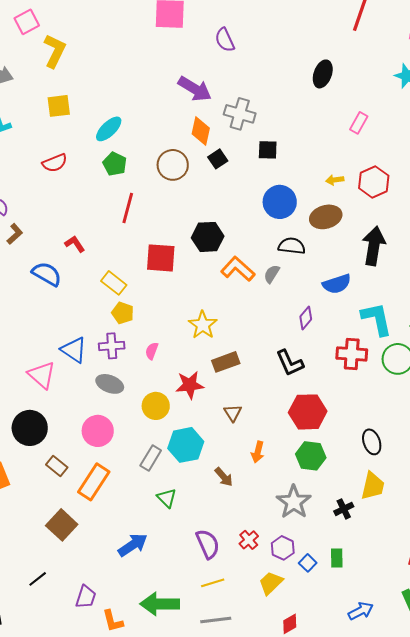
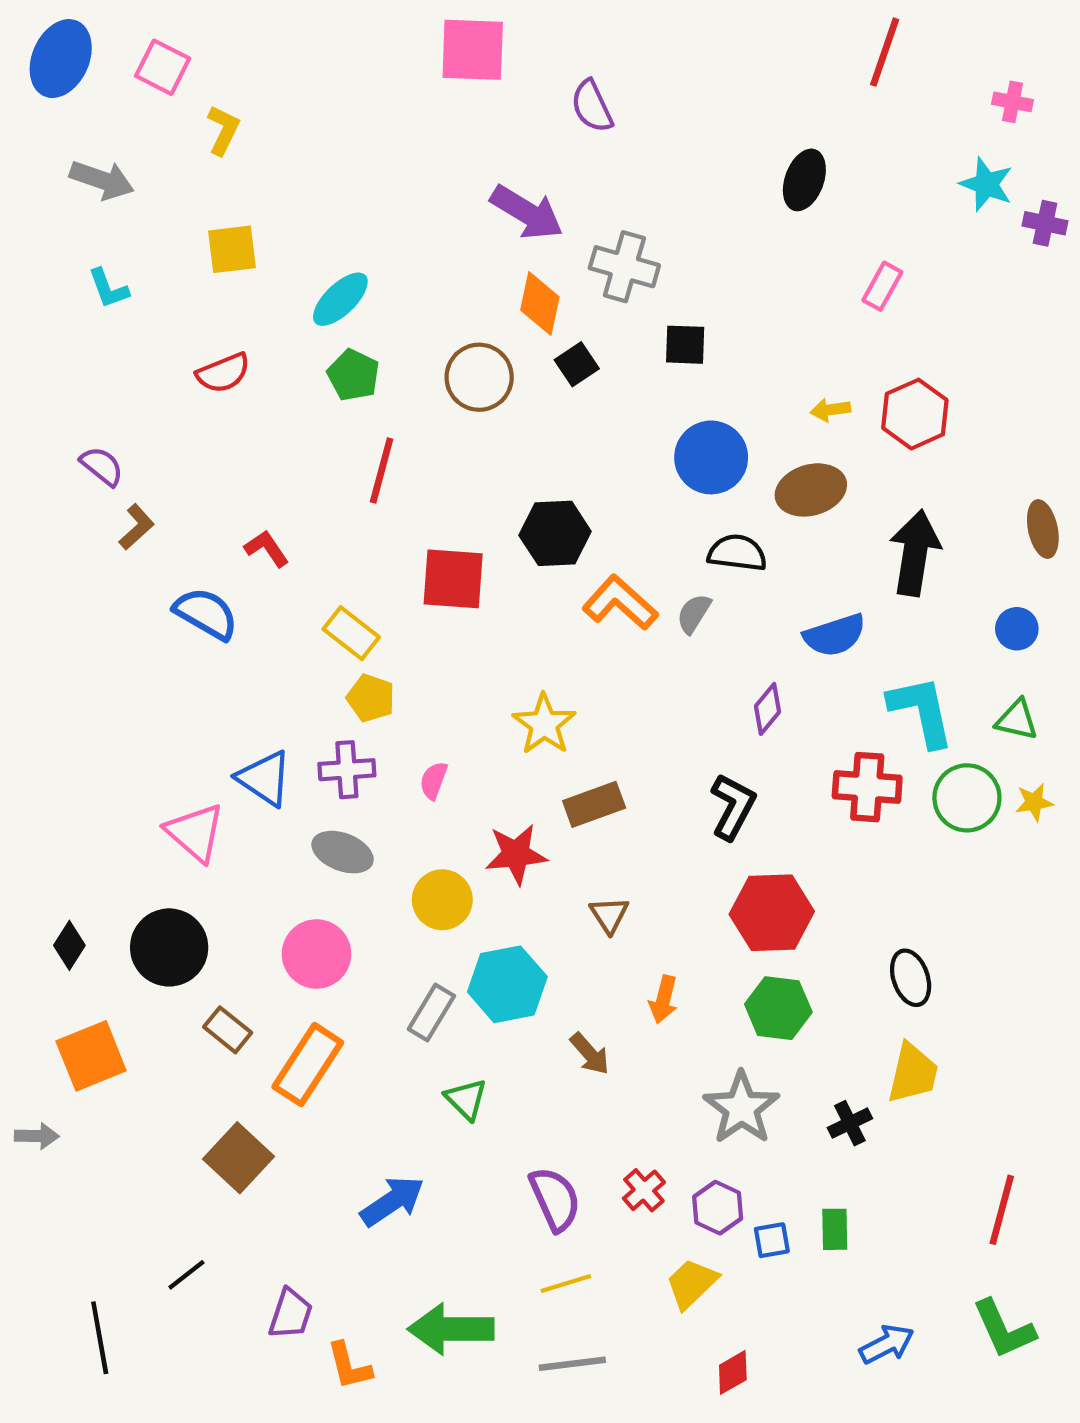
pink square: (27, 22) -> (163, 67), turned -35
yellow L-shape: (55, 51) -> (223, 130), size x0.7
black L-shape: (290, 363) -> (733, 807), turned -128
blue square: (308, 563) -> (772, 1240), turned 36

